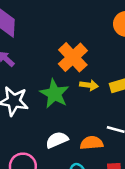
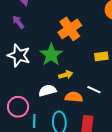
yellow arrow: (89, 85) -> (66, 75), moved, turned -32

